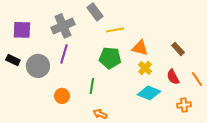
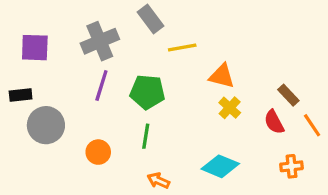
brown rectangle: (178, 49) -> (288, 95), moved
green pentagon: (110, 58) -> (147, 92), moved
black rectangle: (13, 60) -> (21, 95), turned -32
gray circle: (38, 66) -> (46, 125), moved
cyan diamond: (149, 93) -> (220, 166), moved

